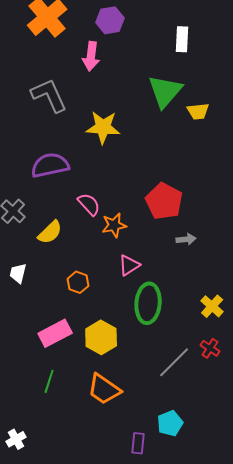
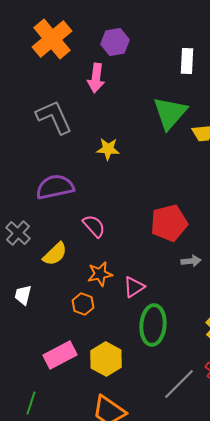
yellow star: (103, 127) -> (108, 149), size x0.7
red pentagon: (164, 201) -> (169, 223), turned 30
orange star: (114, 225) -> (100, 274), moved
green line: (49, 381) -> (31, 403), moved

